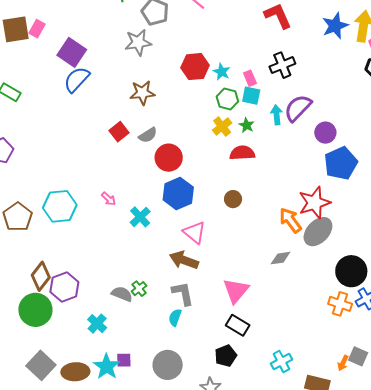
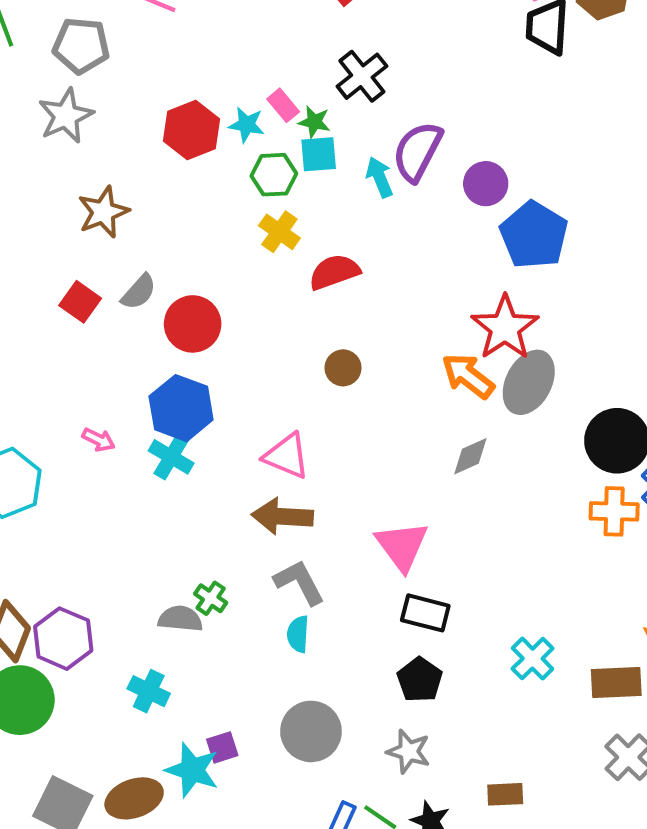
pink rectangle: (250, 78) -> (283, 105), moved
green star: (247, 125) -> (314, 122), moved
blue hexagon: (178, 194) -> (181, 408), moved

